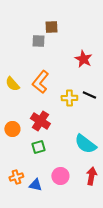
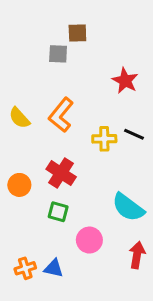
green square: (38, 147) -> (58, 212), turned 32
pink circle: (60, 176) -> (89, 240), moved
orange cross: (16, 177) -> (25, 268), moved

